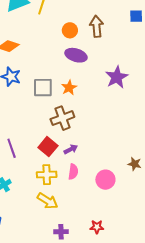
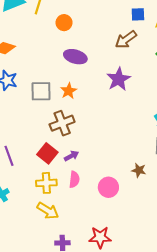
brown arrow: (97, 26) -> (126, 40), moved, turned -120
orange circle: (70, 30) -> (64, 23), moved
red star: (97, 227) -> (100, 237), size x1.5

